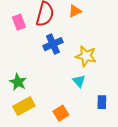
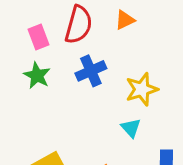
yellow star: (86, 56) -> (142, 89), turned -30
green star: (18, 82) -> (37, 75), moved

